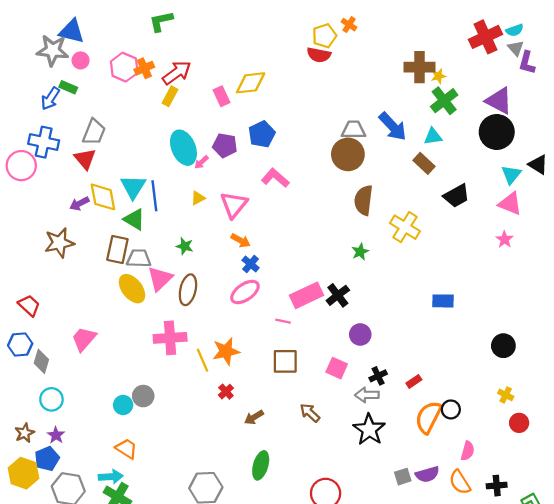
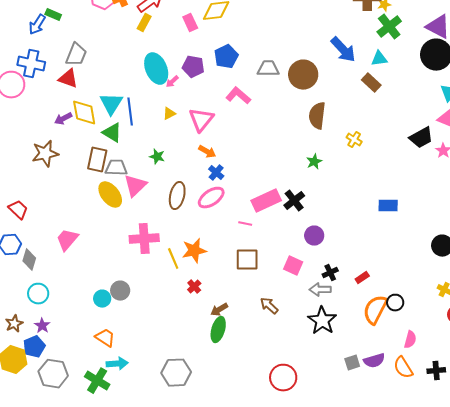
gray trapezoid: (354, 130) -> (268, 69), moved
red triangle: (85, 159) -> (68, 79), turned -30
black trapezoid: (456, 196) -> (421, 138), moved
yellow cross: (405, 227) -> (354, 140), size x0.6
brown ellipse: (188, 290) -> (177, 196), moved
green ellipse: (261, 465) -> (218, 330), moved
cyan arrow: (111, 477) -> (117, 364), moved

